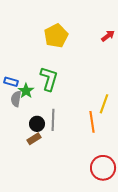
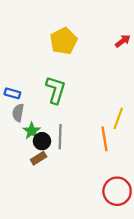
green star: (26, 91) -> (32, 131), moved

